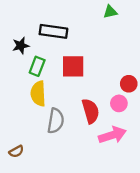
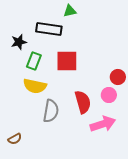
green triangle: (110, 12) -> (70, 11), moved
yellow semicircle: (38, 94) -> (35, 86), turned -75

